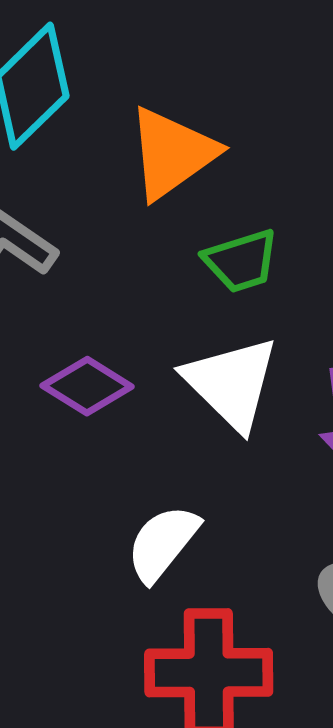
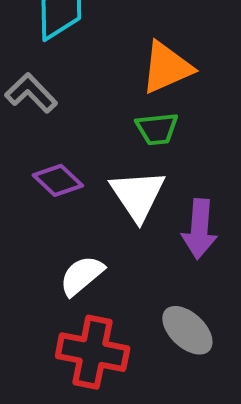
orange triangle: (172, 153) -> (167, 67), moved

